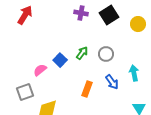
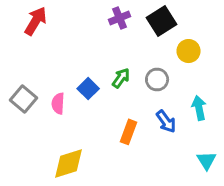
purple cross: (81, 13) -> (120, 18), turned -32
yellow circle: (138, 24) -> (189, 51), moved
pink semicircle: (40, 70) -> (58, 103), turned -48
gray square: (25, 92) -> (24, 99), moved, turned -30

